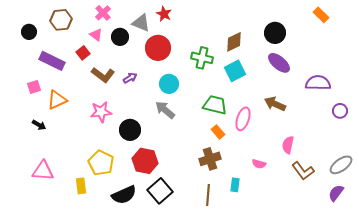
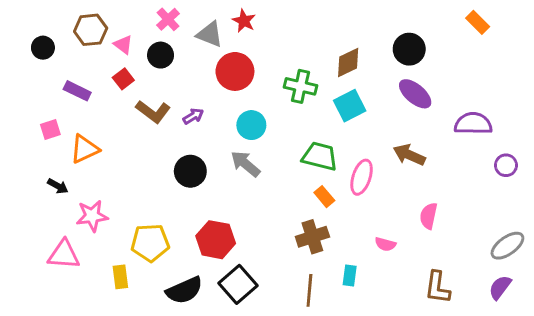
pink cross: (103, 13) -> (168, 19), moved
pink triangle: (96, 35) -> (123, 45), moved
black circle: (120, 37) -> (161, 55), moved
purple rectangle: (52, 61) -> (77, 91), size x0.7
pink star: (101, 112) -> (92, 216), moved
black circle: (130, 130) -> (190, 171), moved
yellow pentagon: (101, 163) -> (150, 243), turned -30
brown L-shape: (303, 171) -> (437, 287), moved, turned 45

